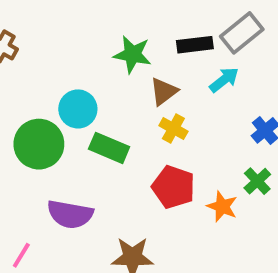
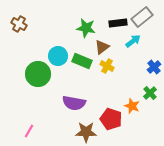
green rectangle: (109, 148) -> (82, 61), moved
red pentagon: (173, 187) -> (111, 119), moved
purple semicircle: (70, 214) -> (74, 103), moved

